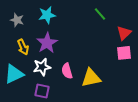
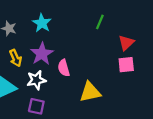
green line: (100, 14) -> (100, 22), turned 64
cyan star: (47, 15) -> (42, 23), turned -30
pink semicircle: (67, 71) -> (64, 68), moved

